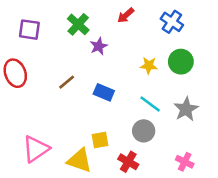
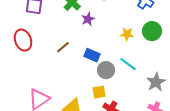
gray star: (186, 109) -> (156, 82), moved
gray circle: (144, 131) -> (106, 70), moved
yellow square: (100, 140) -> (99, 92), moved

